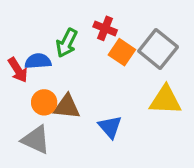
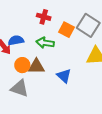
red cross: (105, 28) -> (44, 17), moved
green arrow: (67, 43) -> (45, 43), moved, turned 78

